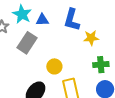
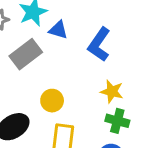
yellow star: (91, 38) -> (112, 91), moved

